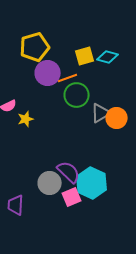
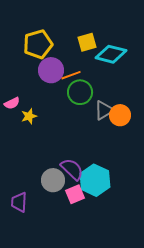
yellow square: (85, 56) -> (87, 42), moved
cyan diamond: (108, 57) -> (111, 54), size x1.4

